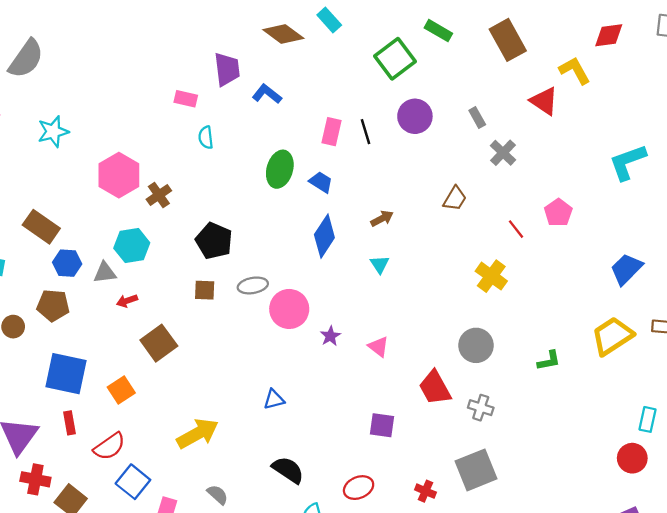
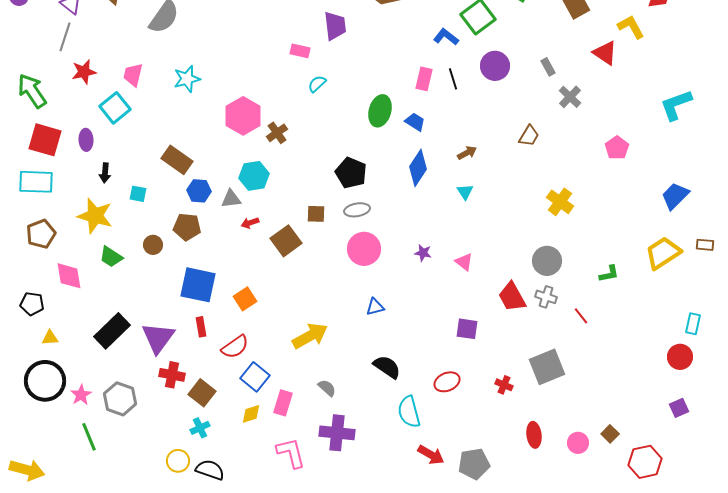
blue L-shape: (267, 94) -> (446, 37), moved
cyan semicircle: (206, 137) -> (317, 84), turned 54
red line: (516, 229) -> (581, 316), moved
black pentagon: (214, 241) -> (351, 173), moved
pink circle: (289, 309) -> (364, 249), moved
purple star: (330, 336) -> (423, 253), turned -30
brown square: (159, 343) -> (286, 241), moved
gray cross: (481, 408) -> (546, 297), moved

